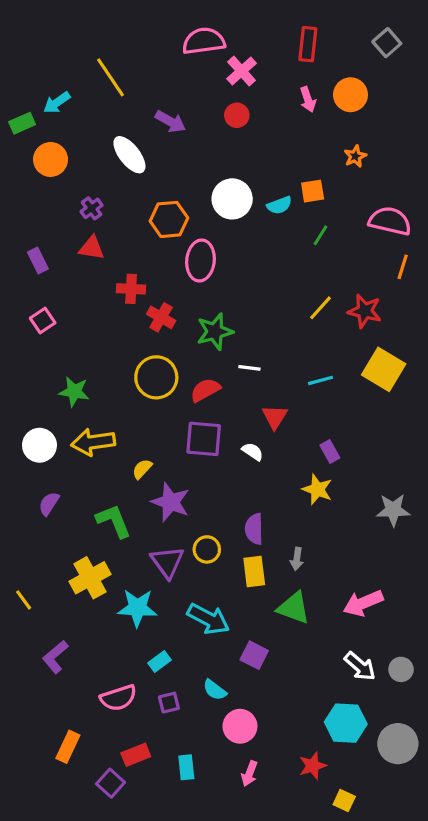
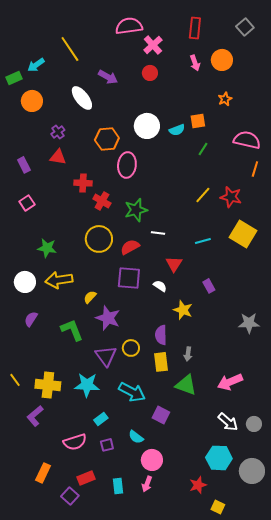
yellow star: (317, 489) -> (183, 310), moved
yellow cross: (90, 578) -> (48, 385), moved, turned 35
pink arrow: (249, 774) -> (147, 484), moved

